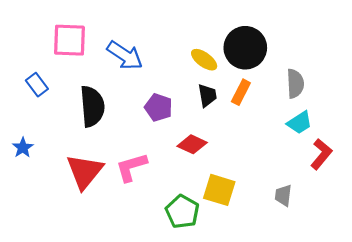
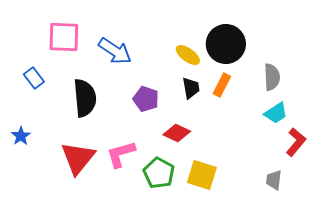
gray trapezoid: (283, 195) -> (274, 180), moved
green pentagon: (182, 212) -> (159, 173), moved

